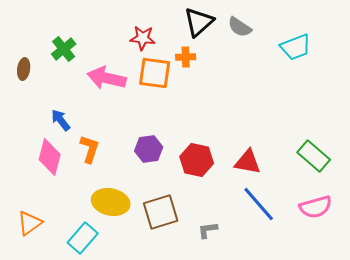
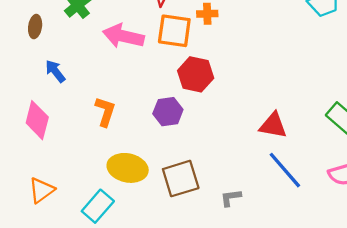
blue arrow: (61, 120) -> (55, 71), moved
pink diamond: (50, 157) -> (37, 120), moved
red hexagon: (197, 160) -> (196, 74), moved

